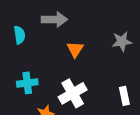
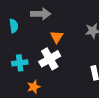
white cross: (73, 93) -> (50, 59), moved

